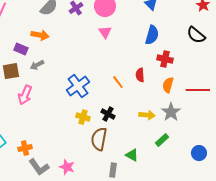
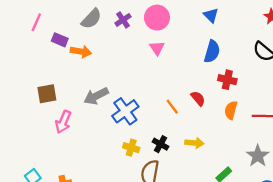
purple rectangle: (21, 49) -> (60, 40), moved
gray arrow: (37, 65) -> (96, 96), moved, size x1.5
red semicircle: (140, 75) -> (198, 98), turned 144
gray star: (171, 112) -> (258, 156), moved
yellow arrow: (147, 115) -> (194, 143), moved

